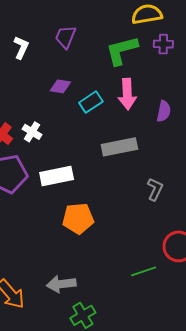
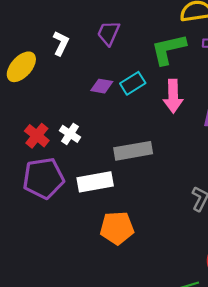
cyan rectangle: (91, 102) -> (133, 83), moved
gray rectangle: (119, 147) -> (133, 151), moved

